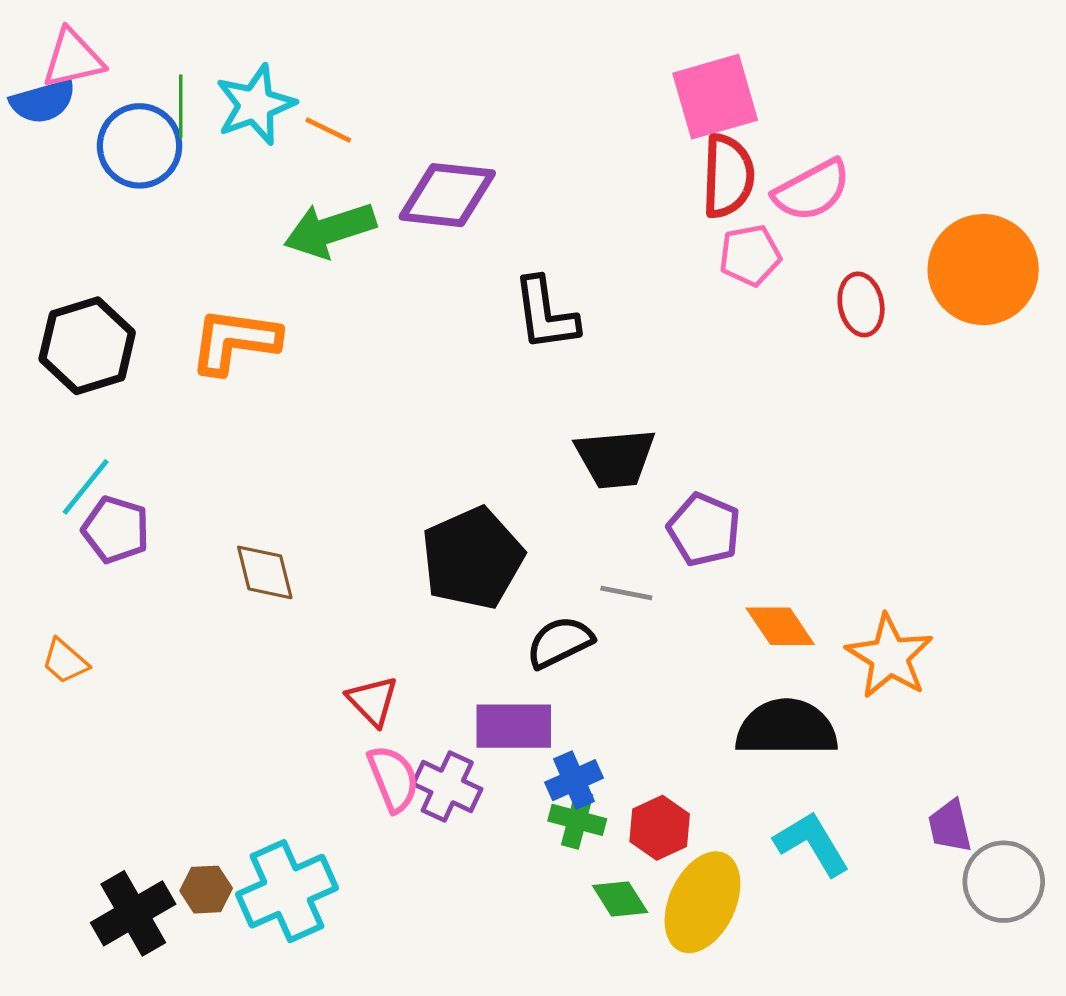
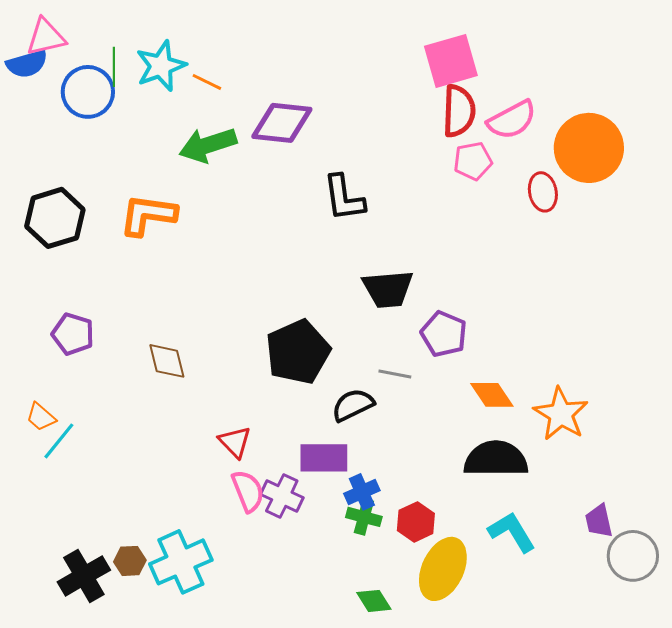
orange circle: (983, 270) -> (589, 148), moved
cyan line: (86, 487) -> (59, 441), moved
green diamond: (620, 899) -> (374, 601), moved

